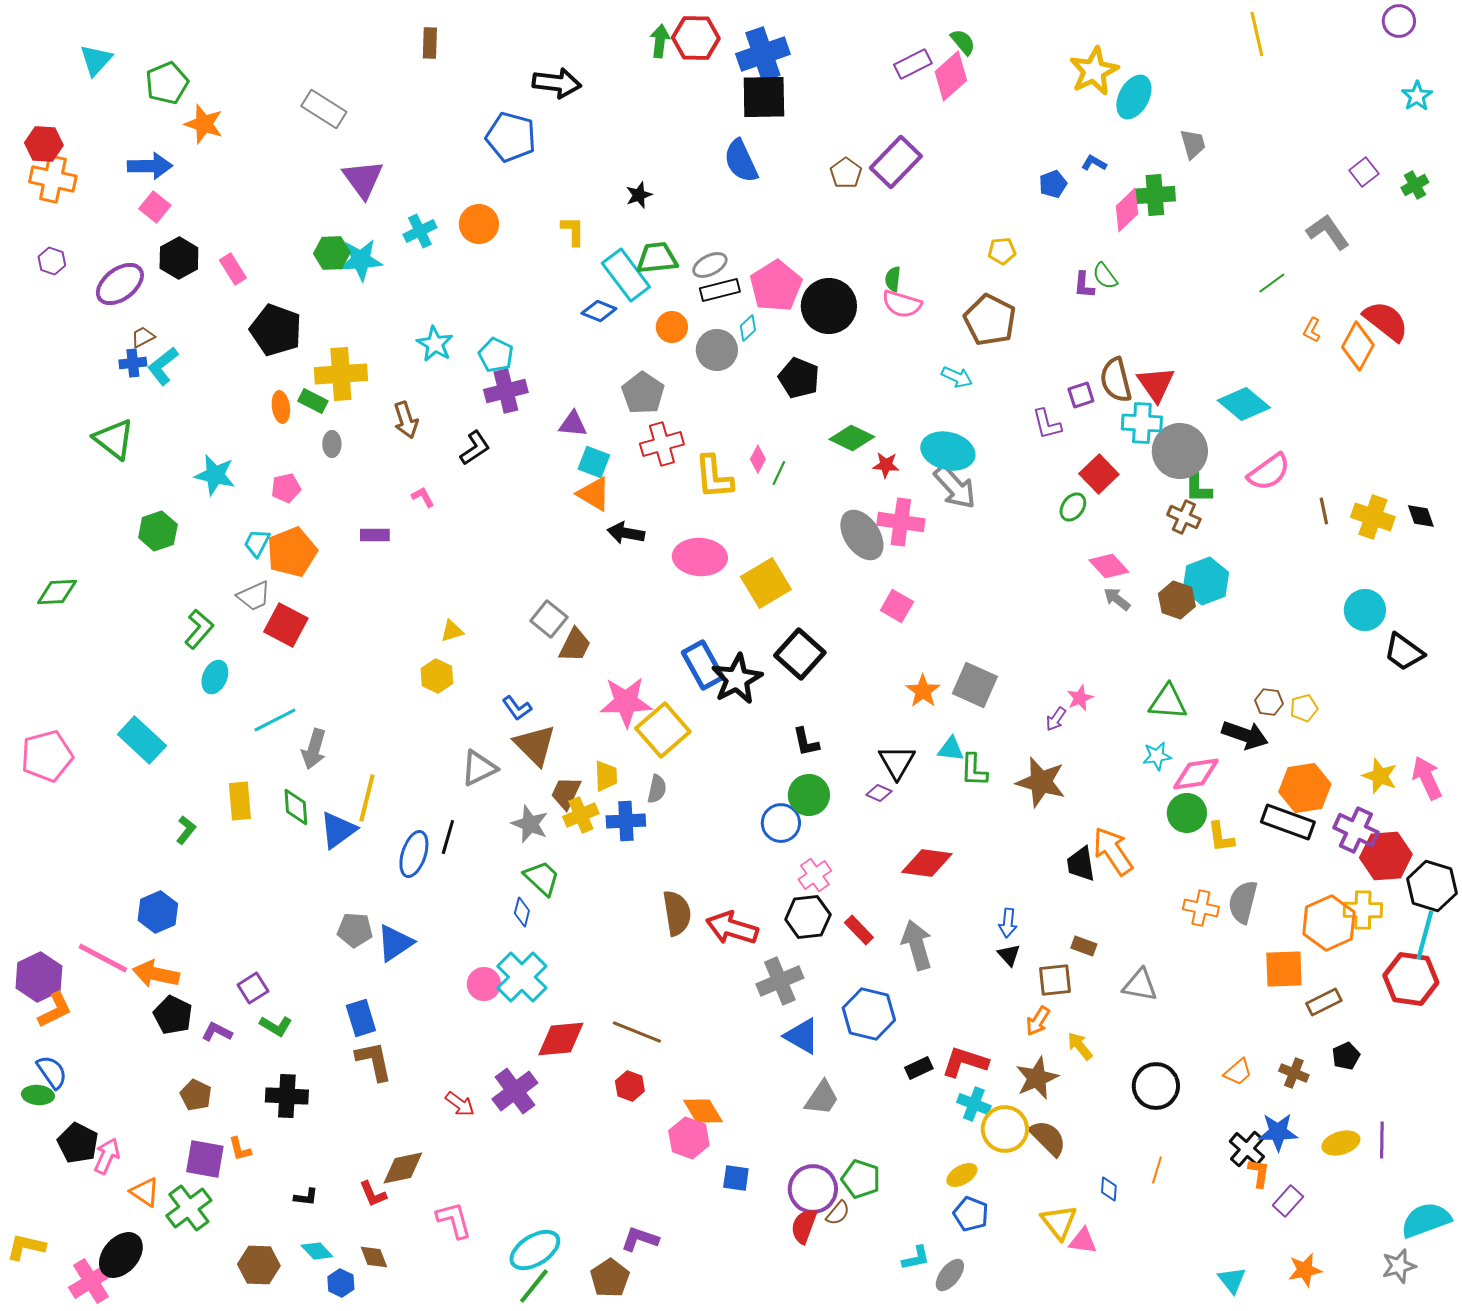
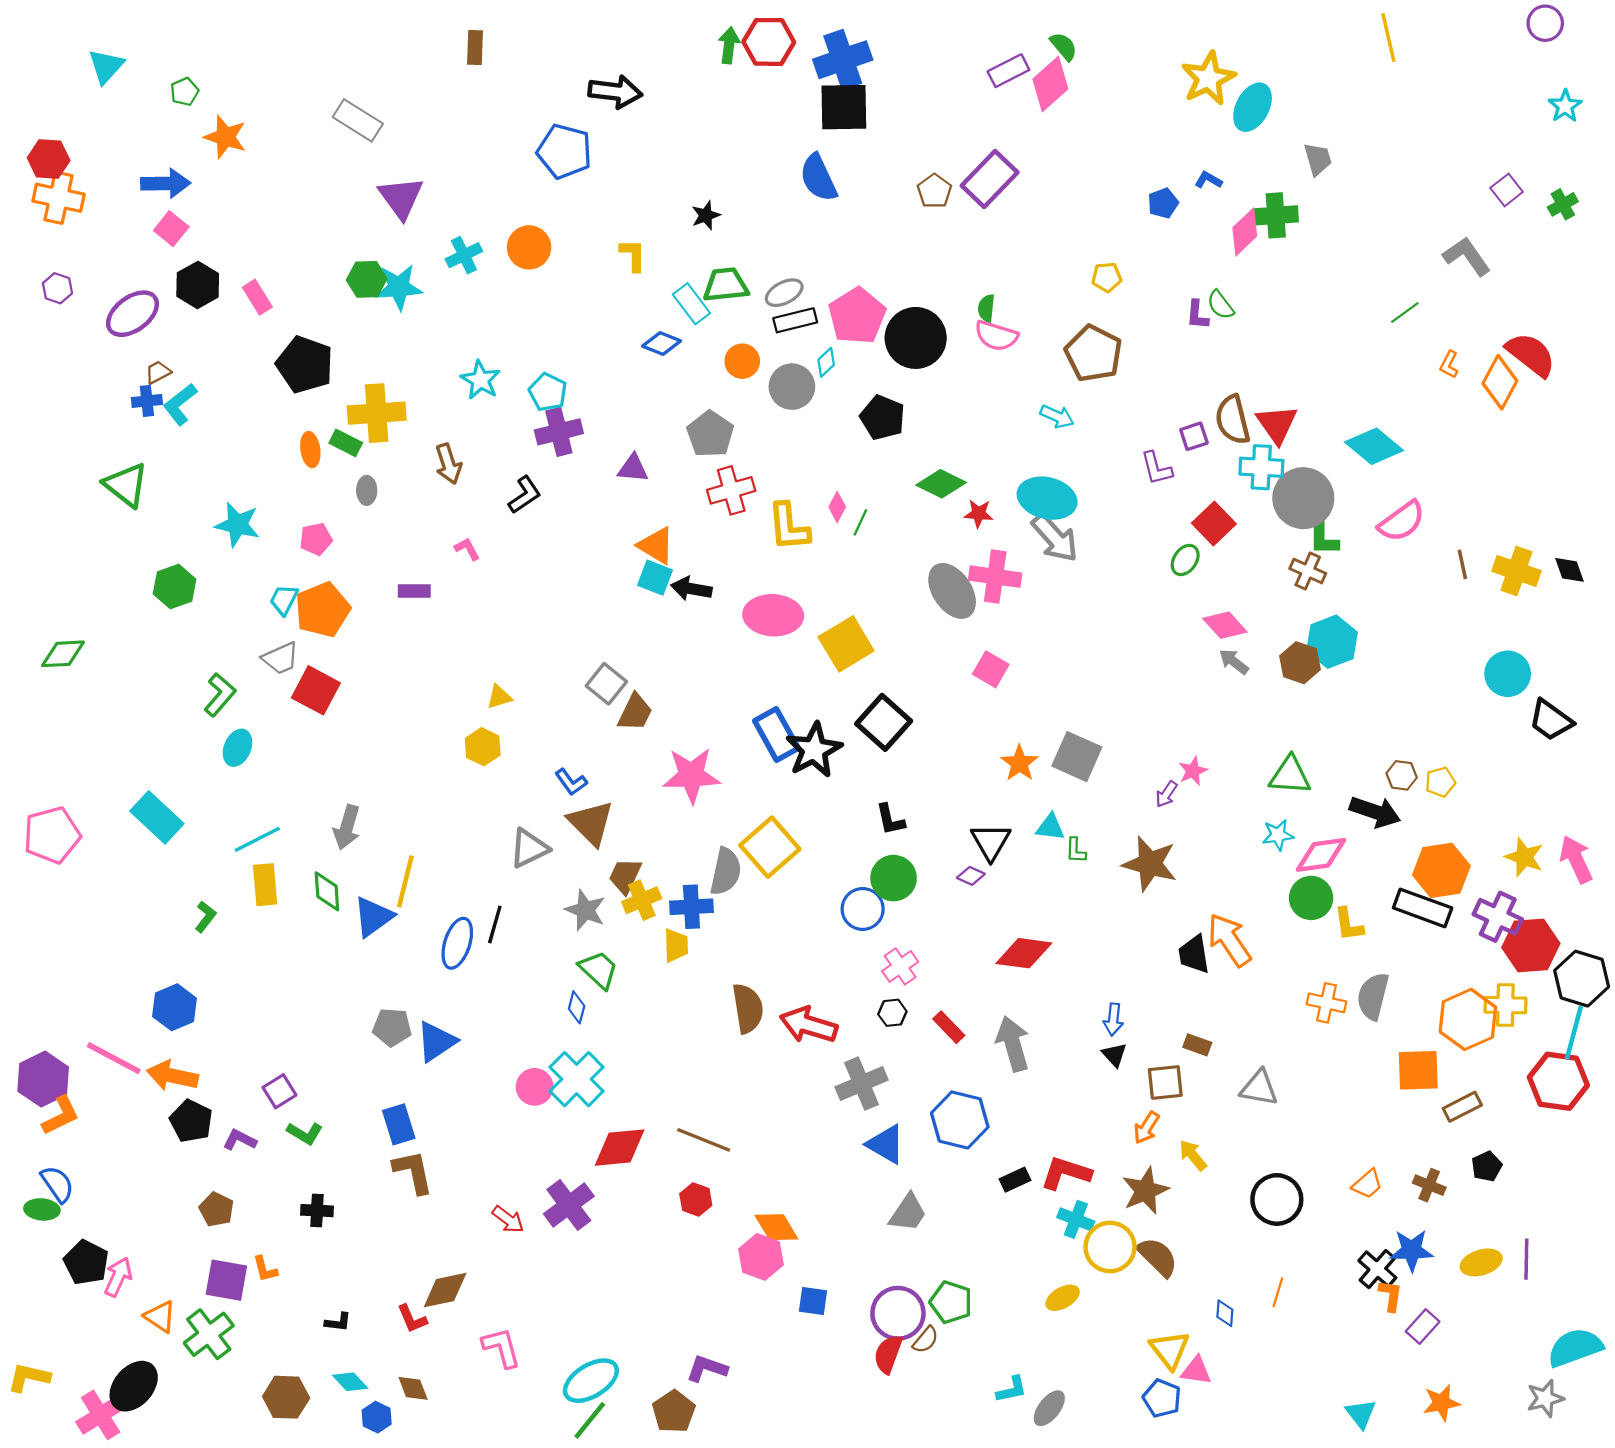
green pentagon: (167, 83) -> (184, 92), size x0.6
cyan rectangle: (626, 275) -> (691, 304), size x0.7
cyan square: (594, 462) -> (655, 578), moved
cyan line: (275, 720) -> (257, 839), moved
yellow square: (663, 730) -> (770, 847), moved
green L-shape: (974, 770) -> (1076, 850), size x0.7
yellow trapezoid: (606, 776) -> (676, 945), moved
gray semicircle: (657, 789) -> (726, 871), size x1.5
black hexagon: (808, 917) -> (892, 1013), size x0.6
black cross: (287, 1096) -> (317, 1211), size x0.7
blue pentagon: (971, 1214) -> (1162, 1398), moved

